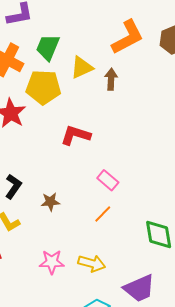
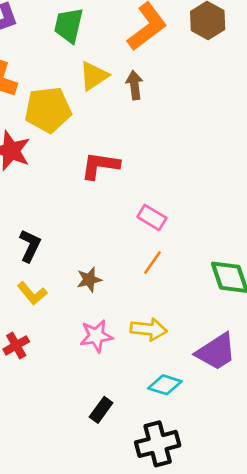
green trapezoid: (48, 47) -> (69, 25), moved
brown star: (50, 202) -> (89, 280), moved

